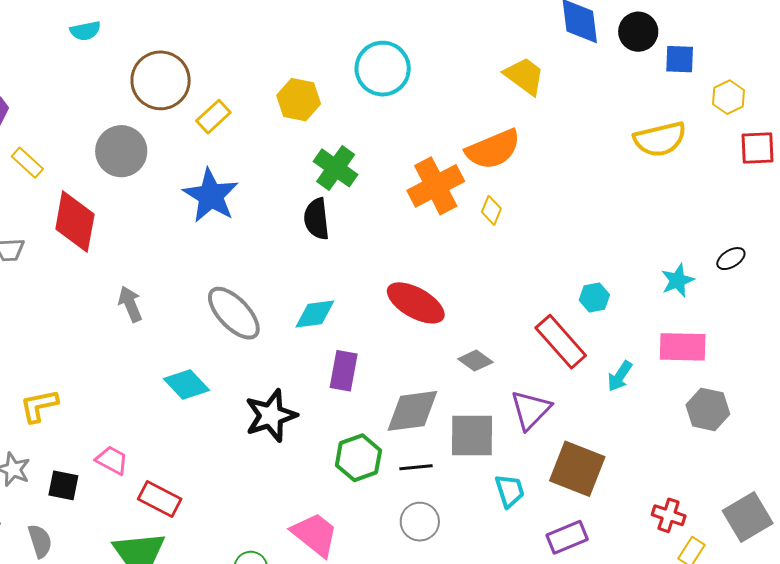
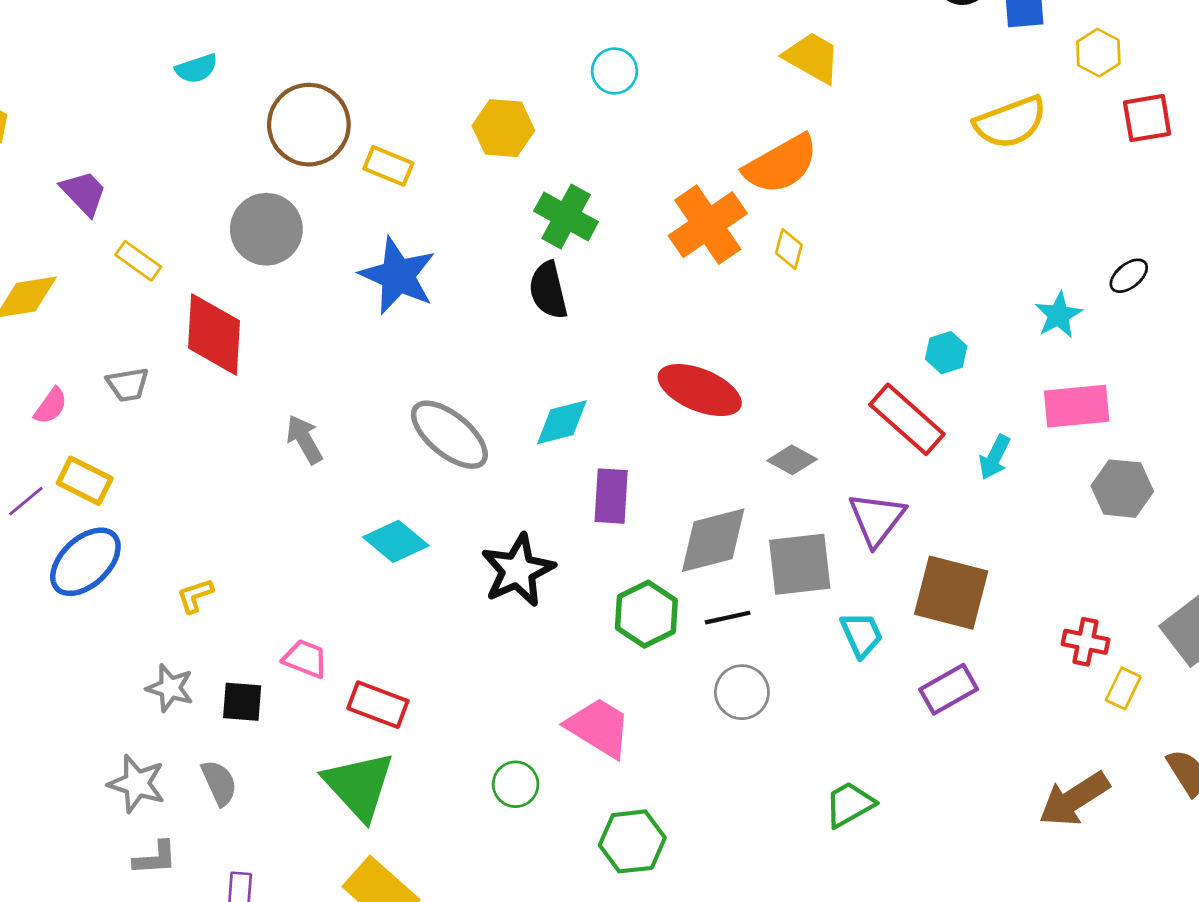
cyan circle: (383, 69) -> (614, 71), size x0.6
yellow rectangle: (213, 117) -> (388, 166), turned 72
yellow L-shape: (39, 406) -> (195, 596), size x0.7

